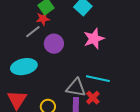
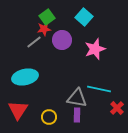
purple circle: (54, 44) -> (62, 40), moved
red cross: (93, 98) -> (117, 108), moved

